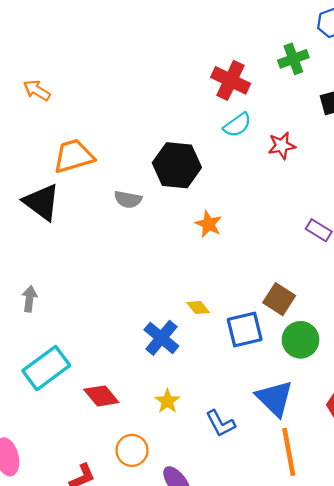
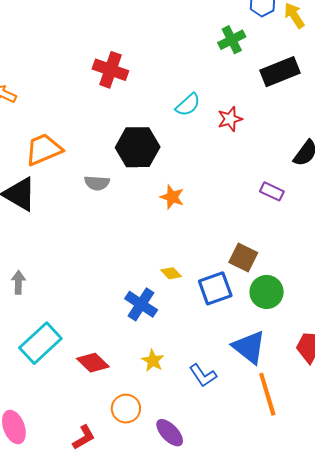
red cross: (231, 80) -> (110, 70), moved

